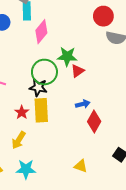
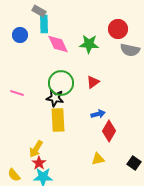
pink diamond: (41, 32) -> (58, 44), turned -65
green star: (67, 56) -> (89, 44), moved
red star: (22, 112) -> (39, 163), moved
yellow triangle: (81, 166) -> (98, 159), moved, turned -32

